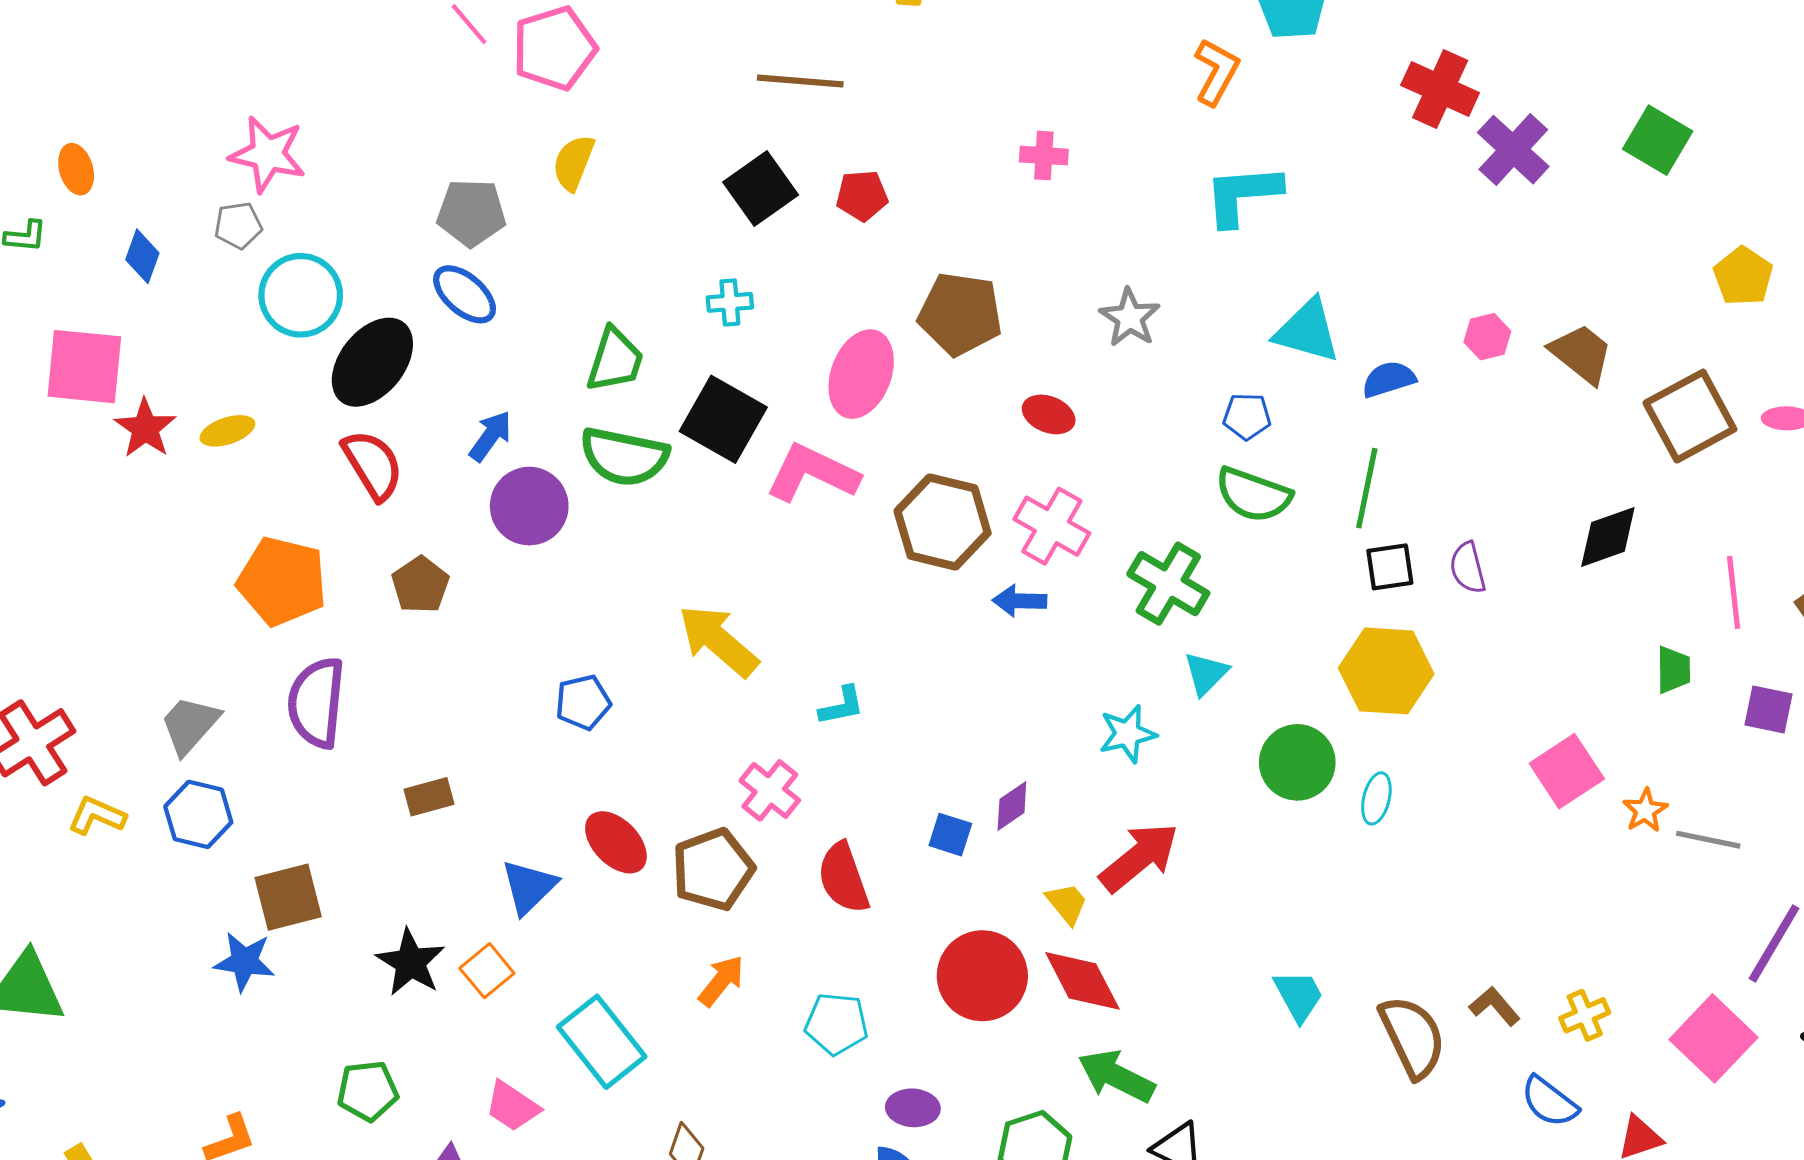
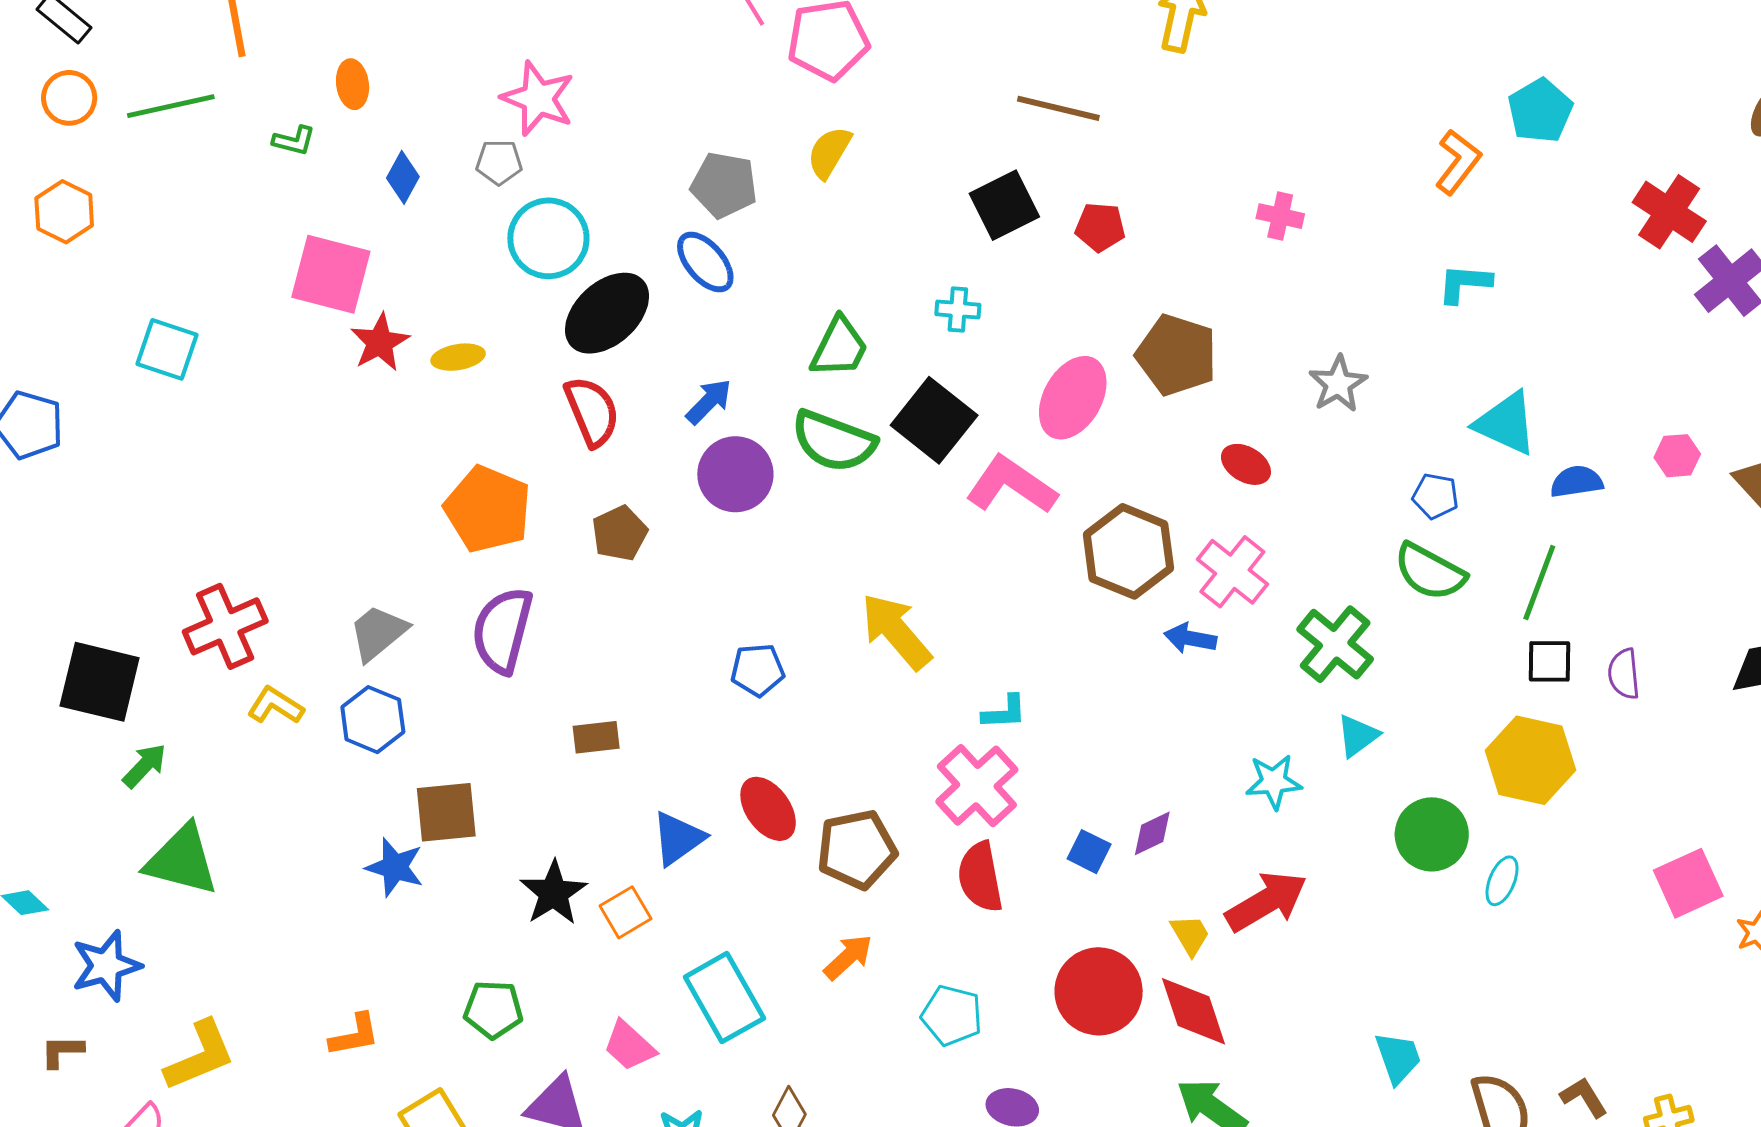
cyan L-shape: (1243, 195) -> (1464, 283), size x0.7
pink cross: (770, 790) -> (977, 786), moved, size x1.4

